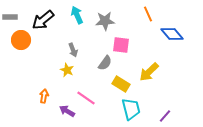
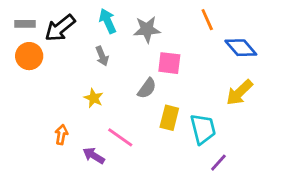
gray rectangle: (10, 17) -> (25, 24), moved
gray arrow: (73, 50) -> (102, 56), moved
yellow arrow: (149, 72) -> (239, 93), moved
yellow rectangle: (121, 84) -> (169, 118), turned 72
cyan trapezoid: (131, 109) -> (203, 129), moved
purple line: (165, 116) -> (218, 163), moved

